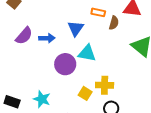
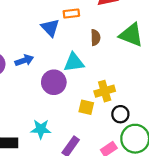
brown semicircle: (114, 23) -> (95, 38), moved
blue triangle: (76, 28) -> (50, 28), moved

